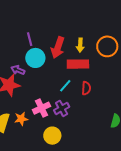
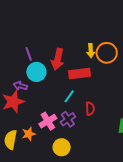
yellow arrow: (80, 45) -> (91, 51), moved
red semicircle: (86, 88) -> (90, 109), moved

